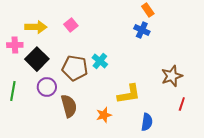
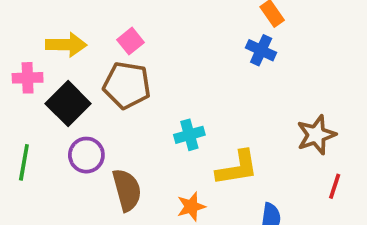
cyan cross: (100, 61) -> (189, 135), moved, turned 35
brown pentagon: (75, 68) -> (127, 85), moved

